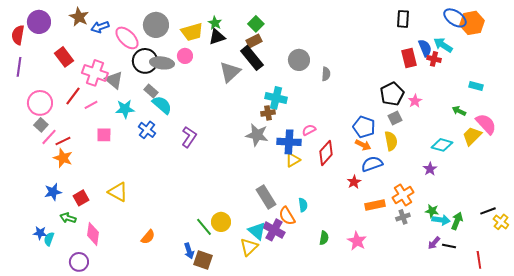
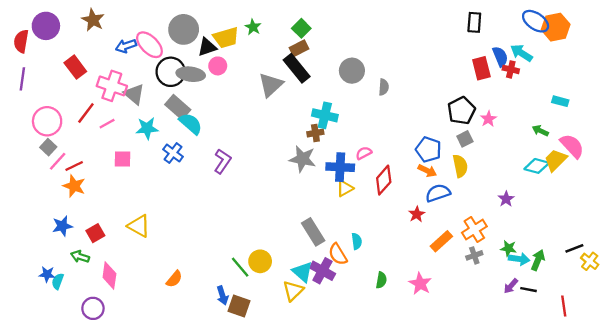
blue arrow: (100, 27) -> (126, 46), moved
black triangle: (217, 37) -> (207, 47), moved
gray rectangle: (151, 91) -> (178, 107), size x1.5
cyan diamond: (442, 145) -> (537, 166), moved
orange rectangle: (375, 205) -> (441, 241), turned -30

